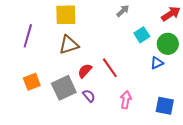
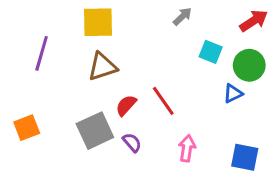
cyan square: (142, 35) -> (211, 52), turned -35
orange square: (32, 82) -> (27, 128), moved

